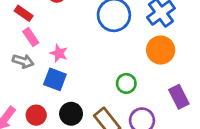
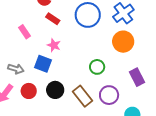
red rectangle: (24, 13) -> (53, 19), moved
pink star: (59, 53) -> (54, 45), moved
gray arrow: (23, 61) -> (16, 69), moved

